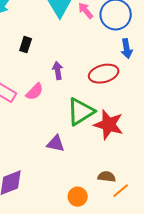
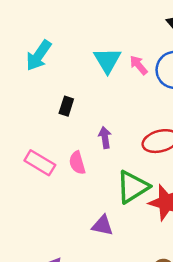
pink semicircle: (35, 92) -> (77, 163), turned 120

